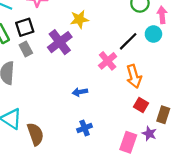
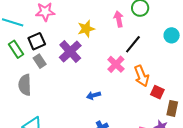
pink arrow: (162, 15) -> (119, 19), moved
cyan circle: (153, 34) -> (172, 35), moved
red square: (141, 105) -> (157, 92), moved

